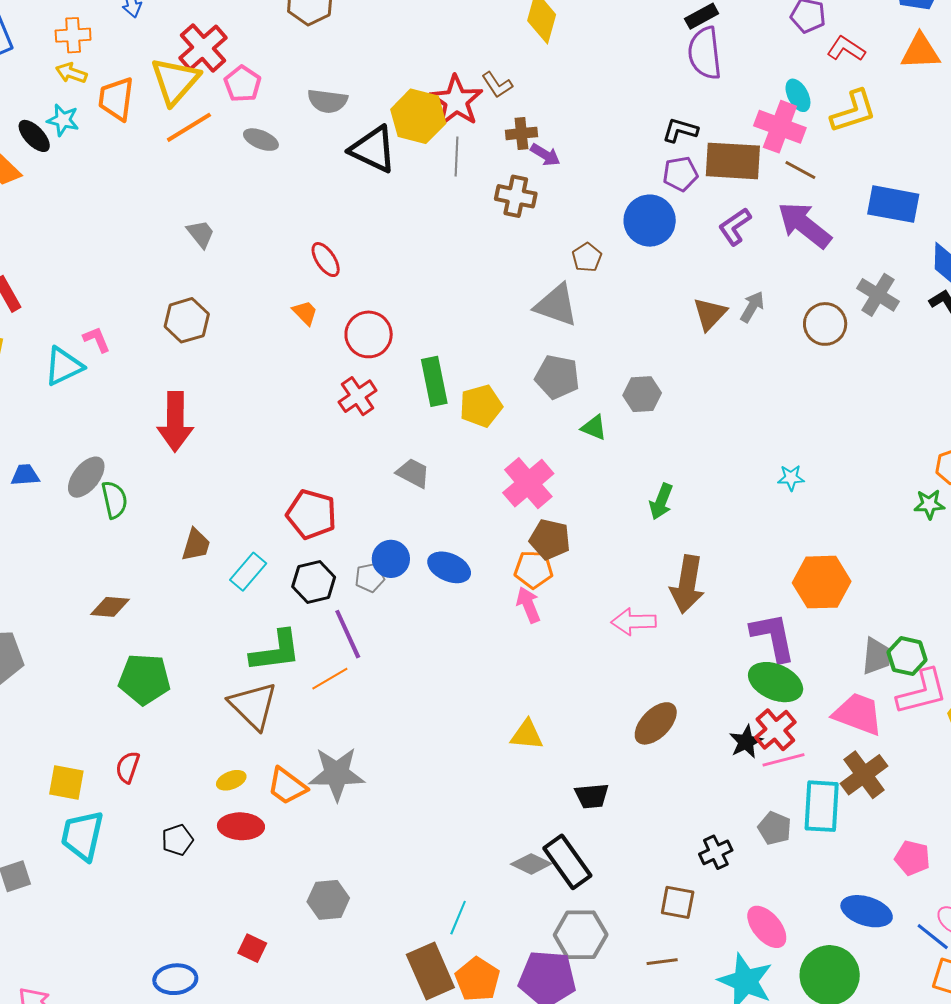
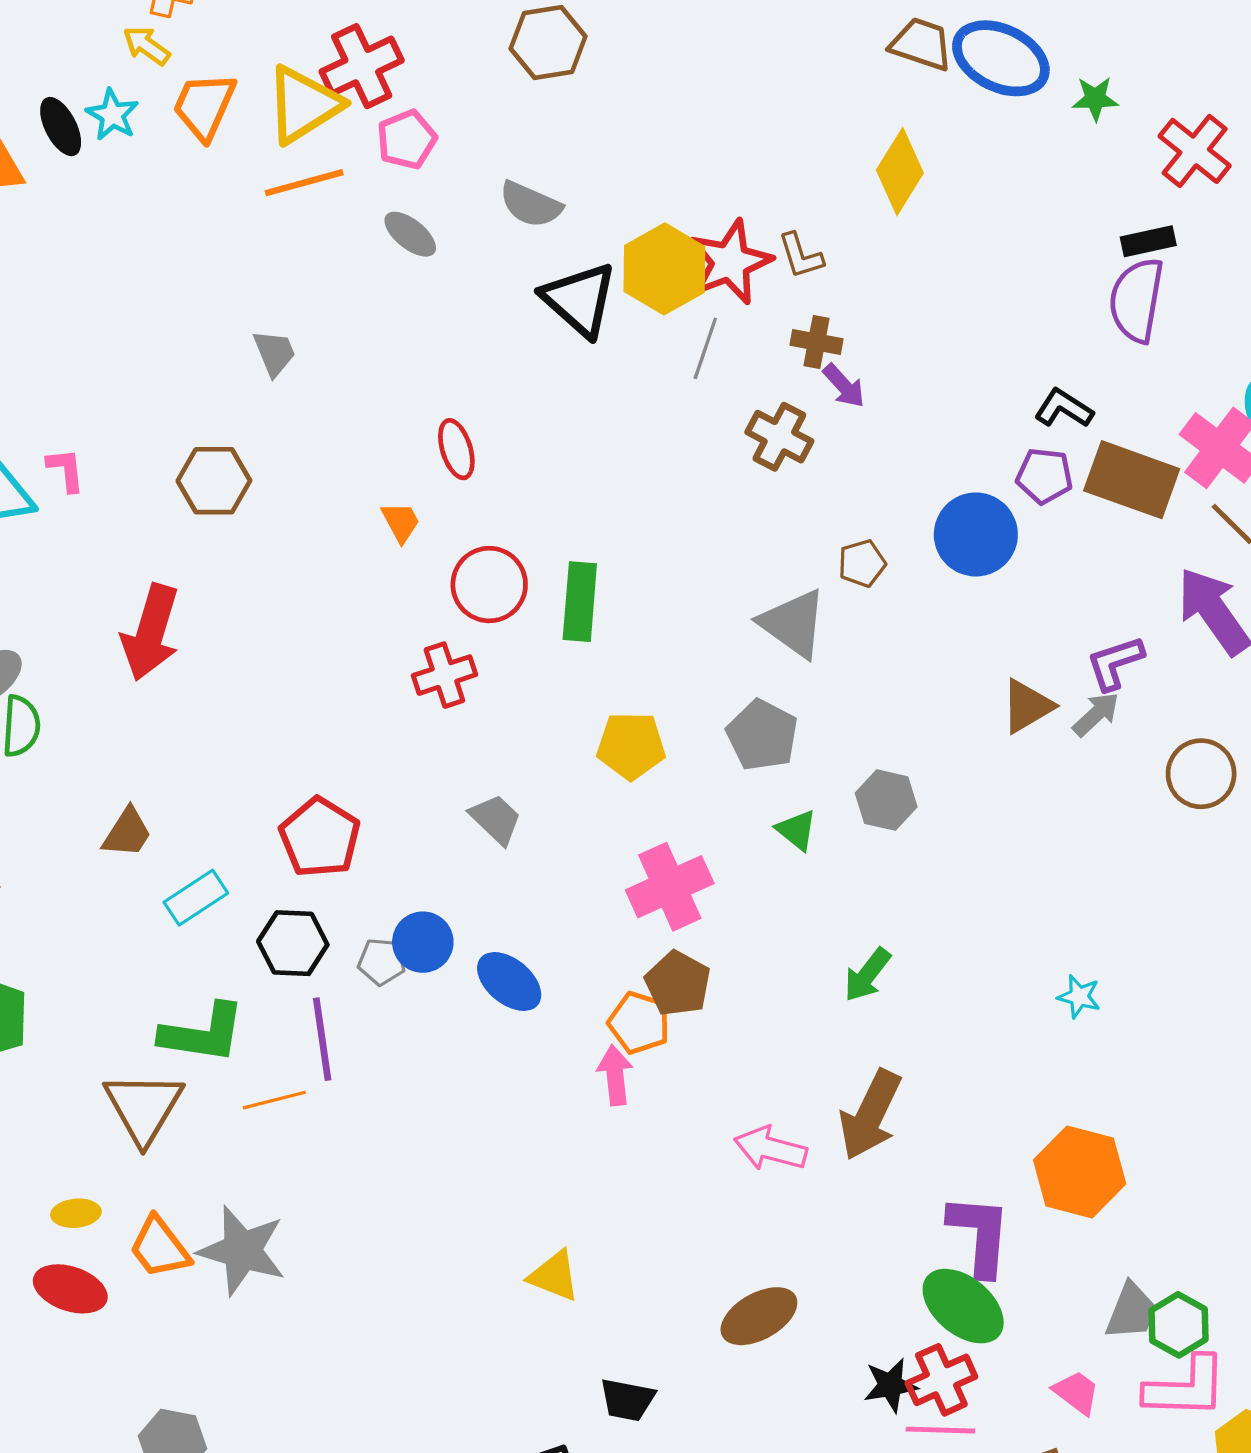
purple L-shape: (735, 227) -> (1115, 663), moved
green rectangle: (434, 381) -> (580, 602), moved
pink trapezoid: (858, 714) -> (1076, 1392), size x0.6

